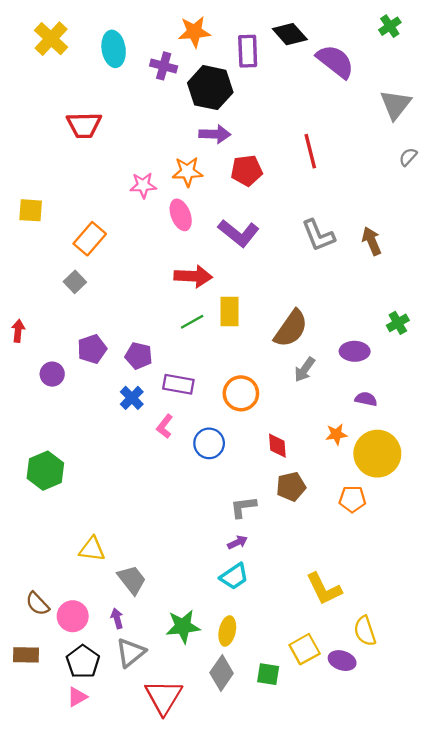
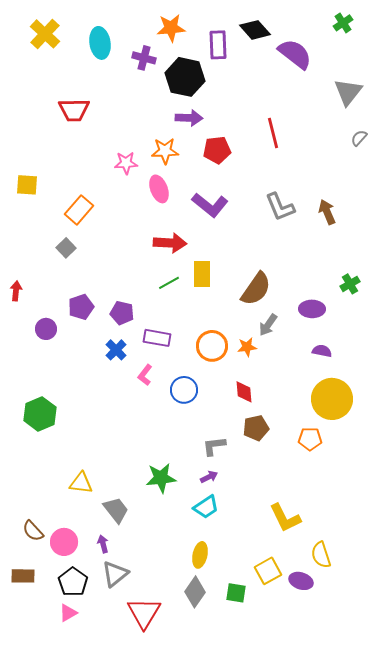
orange star: (336, 434) -> (247, 347), moved
green star: (183, 626) -> (161, 478), moved

